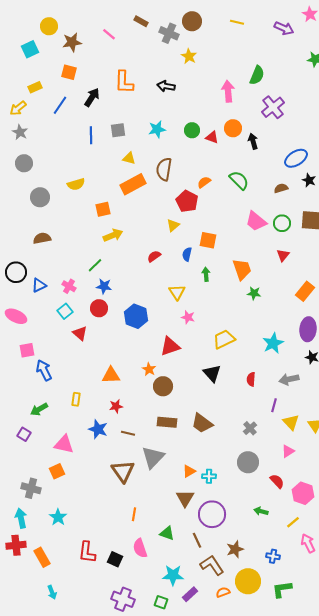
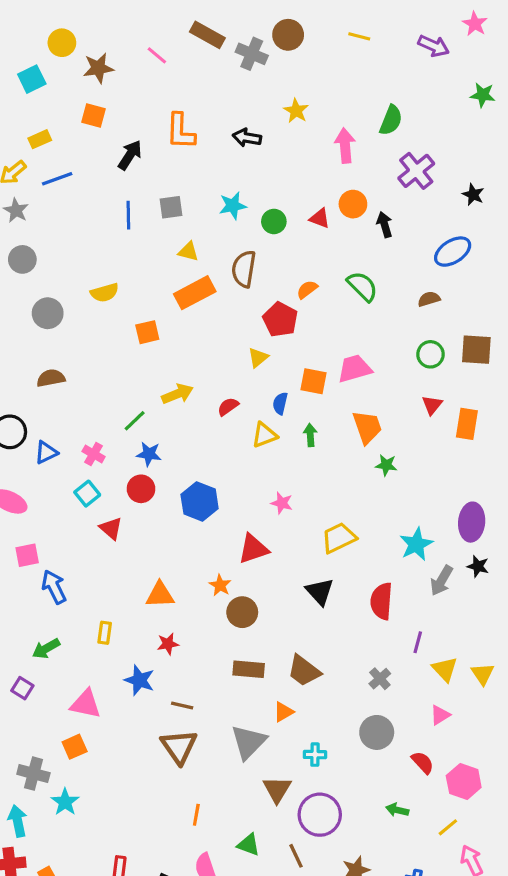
brown rectangle: (141, 21) -> (207, 35), size x1.5
yellow star: (189, 56) -> (296, 111), moved
blue line: (60, 105) -> (57, 179), moved, turned 36
green circle: (192, 130) -> (274, 221), moved
black star: (309, 180) -> (473, 195), moved
pink trapezoid: (256, 221) -> (355, 369), moved, turned 125
yellow arrow: (113, 235) -> (177, 394), moved
orange rectangle: (305, 291) -> (467, 424), moved, turned -30
yellow triangle: (177, 292) -> (264, 435), moved, turned 42
red semicircle: (251, 379) -> (381, 601), size x1.6
gray arrow: (289, 379) -> (442, 581), moved, turned -48
brown line: (128, 433) -> (182, 706), moved
gray triangle: (153, 457) -> (249, 742), moved
orange triangle: (189, 471) -> (283, 712), moved
cyan star: (58, 517) -> (65, 802), moved

